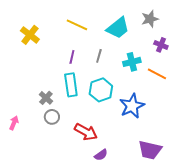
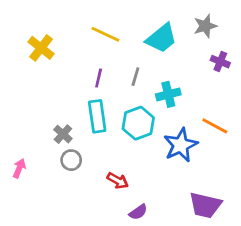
cyan cross: (132, 62) -> (168, 94), moved
orange line: (157, 74) -> (215, 126), moved
red arrow: (86, 132) -> (118, 181), size x0.7

